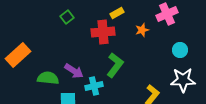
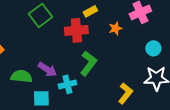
green square: (67, 17) -> (40, 15), size x1.6

